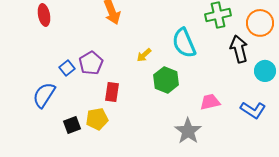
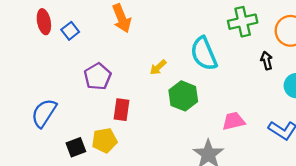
black arrow: (239, 49) -> (267, 61), size x0.6
blue square: (67, 68) -> (70, 31), moved

